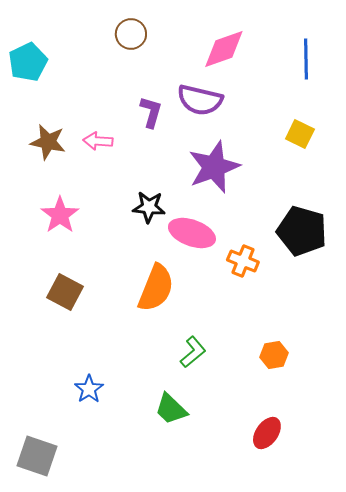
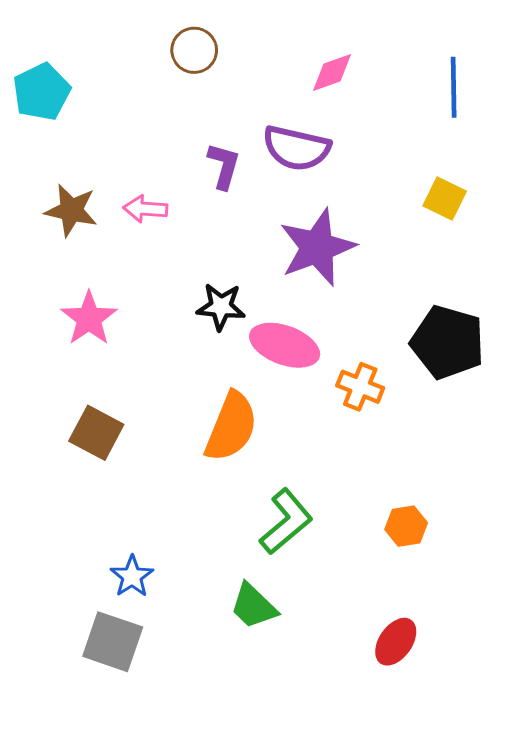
pink diamond: (224, 49) -> (332, 73), size x0.7
green L-shape: (193, 352) -> (286, 522), size x1.4
gray square: (37, 456) -> (113, 642), moved

